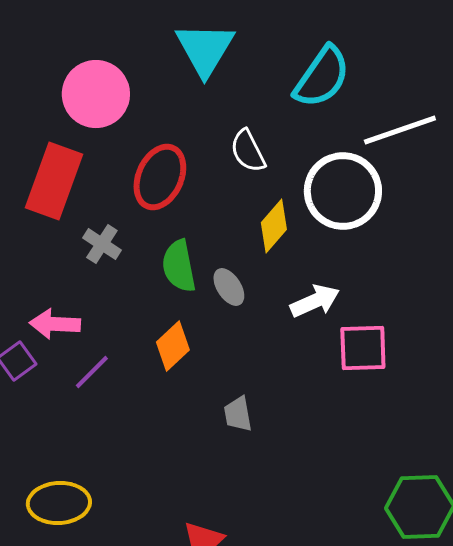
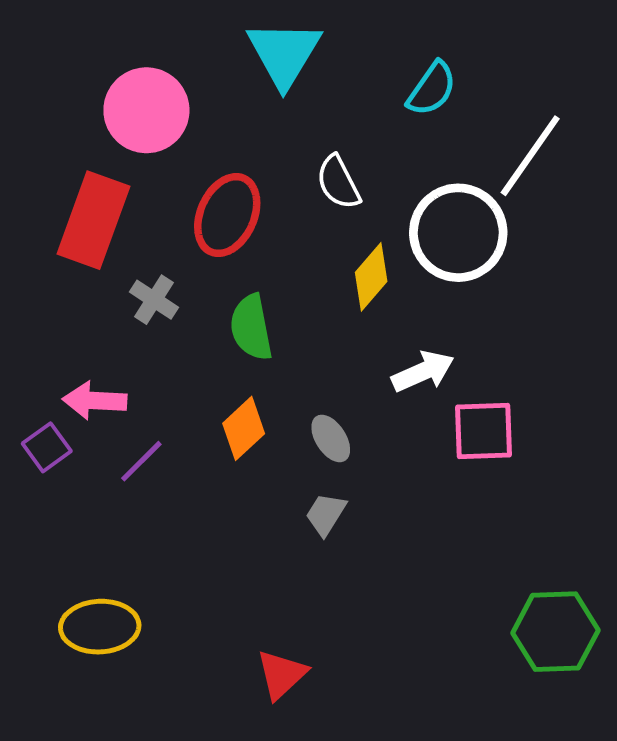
cyan semicircle: (322, 77) -> (432, 89), size x0.7
white line: (400, 130) -> (530, 156), turned -36
gray ellipse: (229, 287) -> (331, 438), moved
gray trapezoid: (238, 414) -> (326, 514), turned 42

